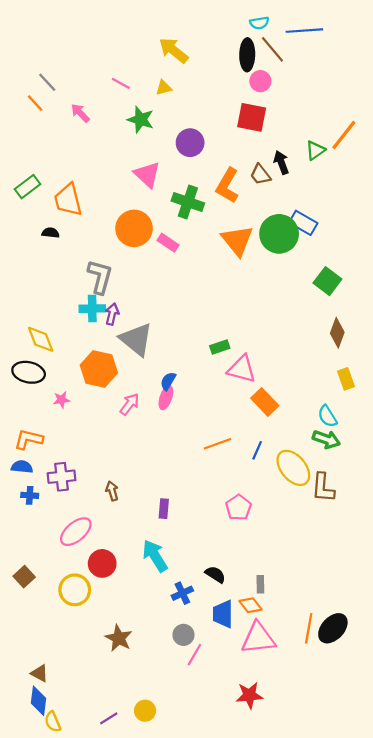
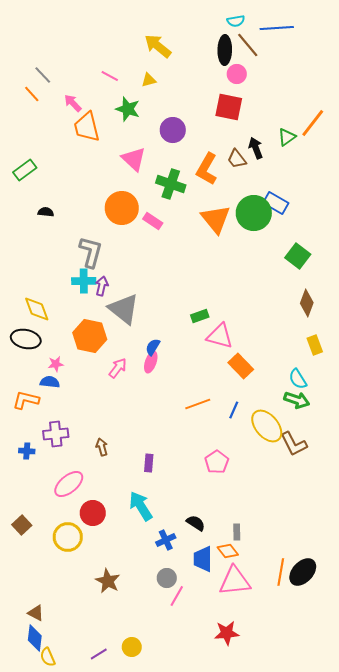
orange trapezoid: (68, 200) -> (87, 127), moved
blue semicircle: (22, 467) -> (50, 382), moved
brown L-shape: (323, 488) -> (294, 444), turned -32

